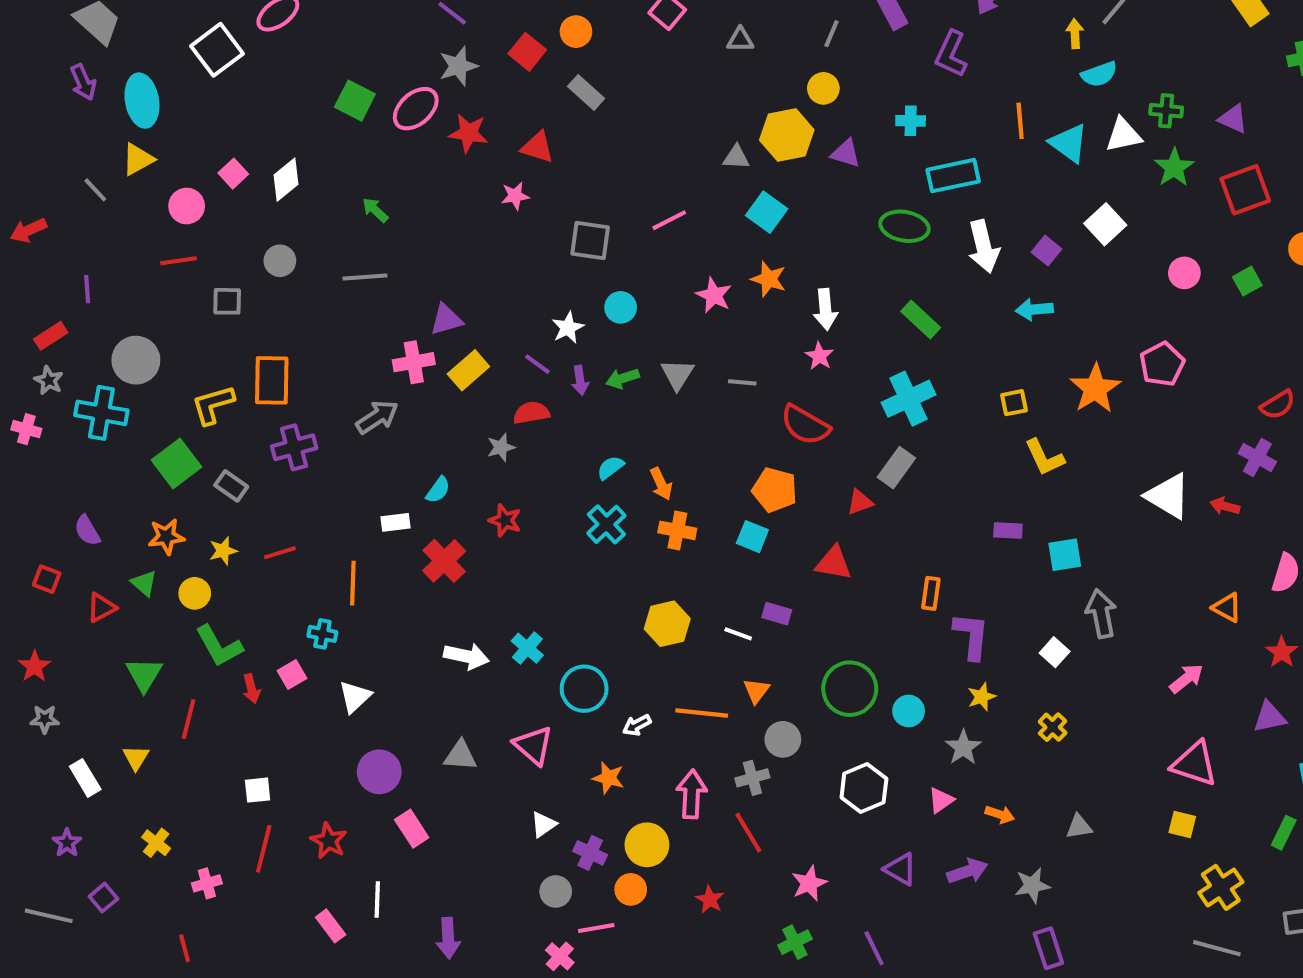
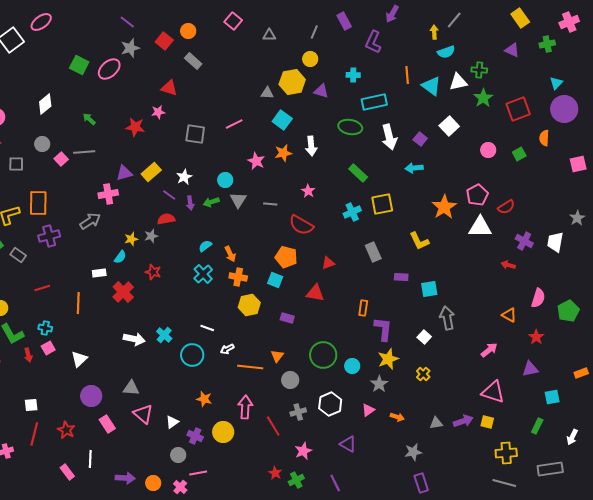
purple triangle: (1233, 119) -> (512, 50), moved
red star: (468, 133) -> (135, 127), moved
pink square: (233, 174) -> (61, 159), moved
orange star: (769, 279) -> (283, 153), turned -30
cyan circle: (621, 307) -> (225, 180), moved
white arrow: (825, 309) -> (311, 146), moved
yellow rectangle: (468, 370) -> (151, 172), moved
cyan cross: (909, 399) -> (352, 212), size x0.7
yellow square: (1014, 403) -> (382, 204), moved, size x1.6
red semicircle: (1278, 405) -> (506, 207), moved
gray rectangle: (896, 468) -> (373, 252), moved, turned -60
white triangle: (1168, 496) -> (480, 227), moved, turned -30
yellow star: (223, 551) -> (131, 239), moved
yellow hexagon: (667, 624) -> (249, 305), moved
cyan cross: (322, 634) -> (45, 328), moved
white line: (738, 634) -> (207, 328), moved
yellow star: (982, 697) -> (388, 359), size x1.5
white arrow: (637, 725) -> (227, 349), moved
pink triangle: (533, 745) -> (143, 414), moved
gray cross: (752, 778) -> (298, 412), moved
purple arrow: (967, 871) -> (463, 421), moved
yellow cross: (1221, 887) -> (506, 453), turned 30
orange circle: (631, 889) -> (153, 483), moved
red star: (710, 900) -> (275, 473), moved
purple arrow: (448, 938) -> (125, 478), turned -84

